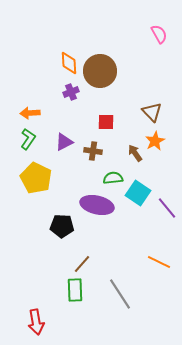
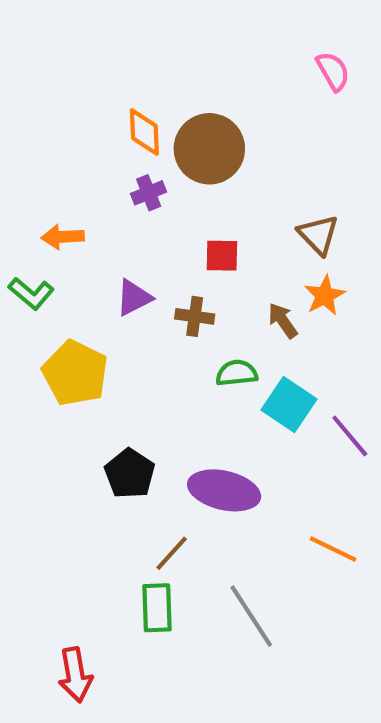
green L-shape: (28, 139) -> (31, 293), moved, turned 95
purple ellipse: (97, 205) -> (224, 490), moved
black pentagon: (62, 226) -> (130, 474), turned 30

